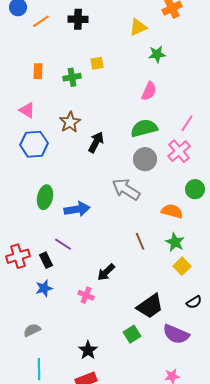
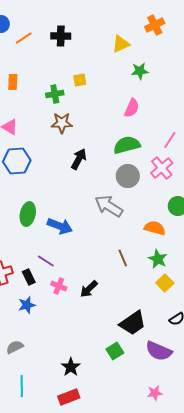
orange rectangle: (38, 71) -> (13, 82), moved
brown star: (70, 122) -> (62, 123), moved, turned 30
blue arrow: (77, 209) -> (60, 226), turned 30
pink cross: (86, 295) -> (59, 286), moved

